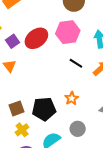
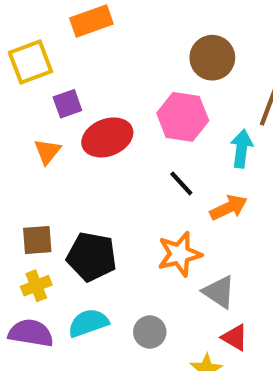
red ellipse: (36, 38) -> (107, 137), moved
orange star: (72, 98) -> (180, 254), moved, size x1.5
gray circle: (78, 129) -> (150, 332), moved

